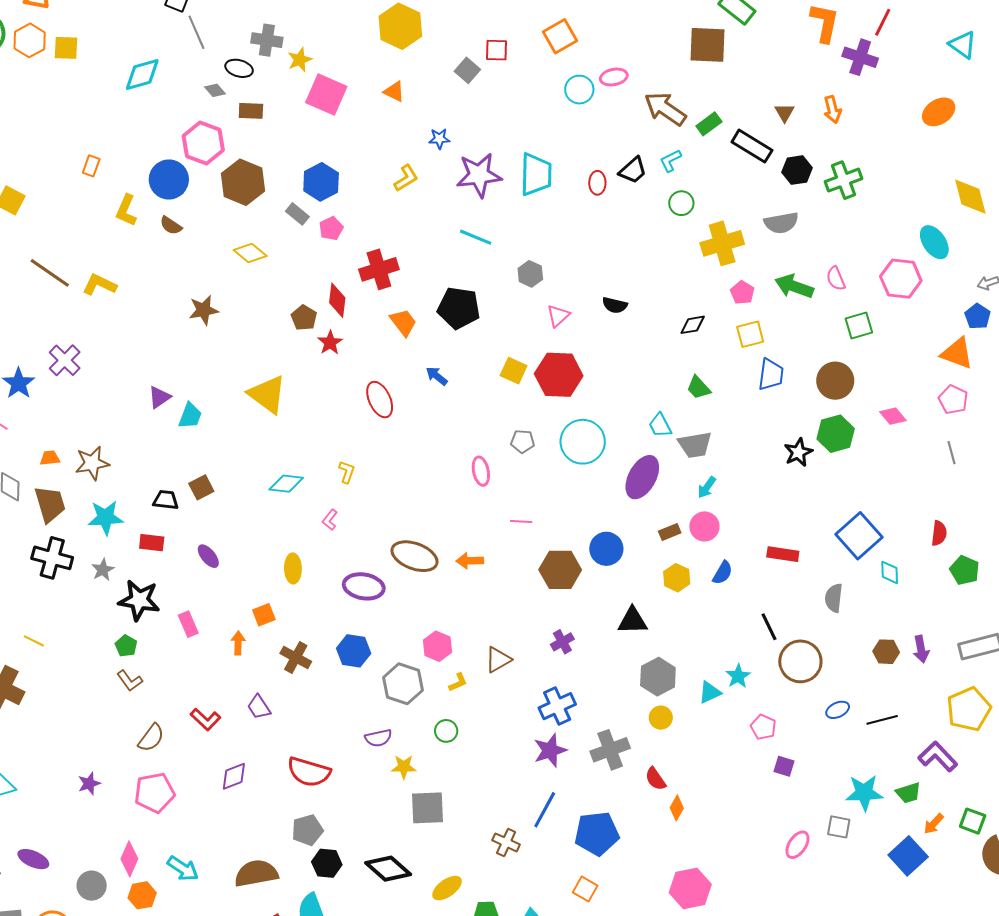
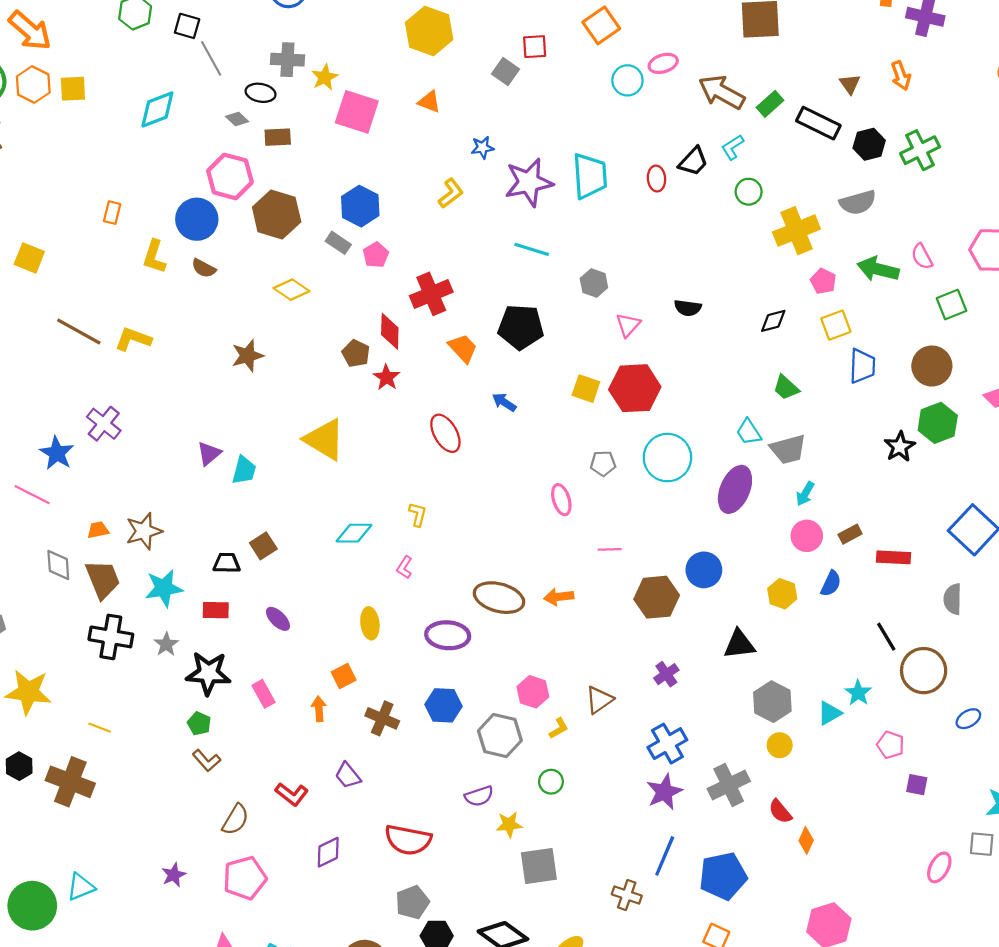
brown rectangle: (670, 532) -> (850, 534), moved

